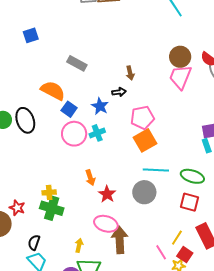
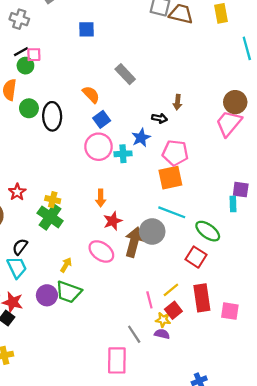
orange semicircle: (53, 91) -> (91, 94), size x0.7
blue star: (100, 106) -> (141, 138), moved
red star: (17, 208) -> (17, 192), moved
brown arrow: (120, 240) -> (134, 242), moved

